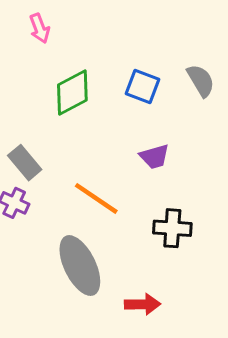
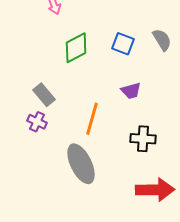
orange line: (96, 198) -> (92, 119), turned 72
red arrow: (143, 304) -> (155, 190), moved, size x1.6

